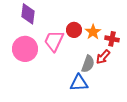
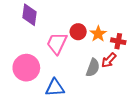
pink circle: (25, 49) -> (26, 68), moved
blue triangle: (79, 83) -> (55, 88), moved

